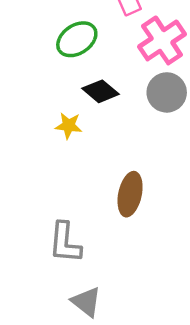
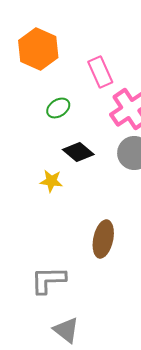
green ellipse: (77, 39) -> (58, 108), size x0.7
gray L-shape: (65, 243) -> (48, 280), turned 84

